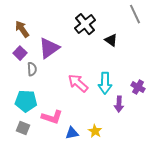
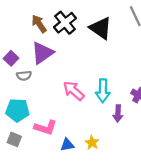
black cross: (85, 24) -> (65, 23), moved
brown arrow: (22, 29) -> (39, 24), moved
black triangle: (111, 40) -> (101, 28), moved, size x1.6
gray semicircle: (32, 69) -> (24, 76), turned 88

